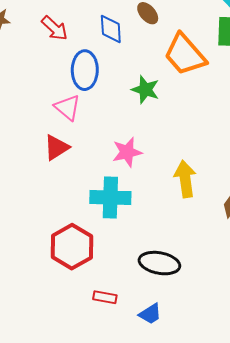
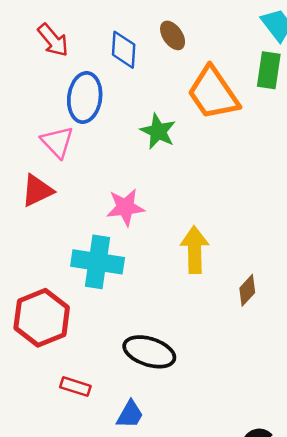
blue trapezoid: (150, 314) -> (130, 414), turned -35

